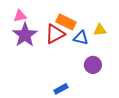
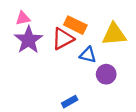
yellow triangle: (100, 30) -> (114, 34), size x1.6
blue triangle: (81, 38) -> (88, 55), moved

